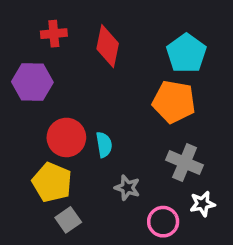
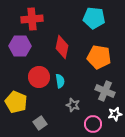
red cross: (54, 34) -> (32, 19), size x1.5
red diamond: (108, 46) -> (62, 47), moved
cyan pentagon: (186, 53) -> (94, 18), moved, turned -30
yellow pentagon: (52, 182) -> (16, 102), moved

